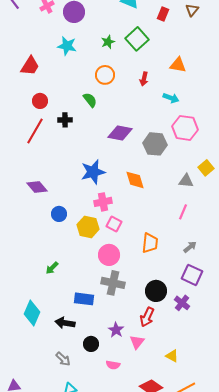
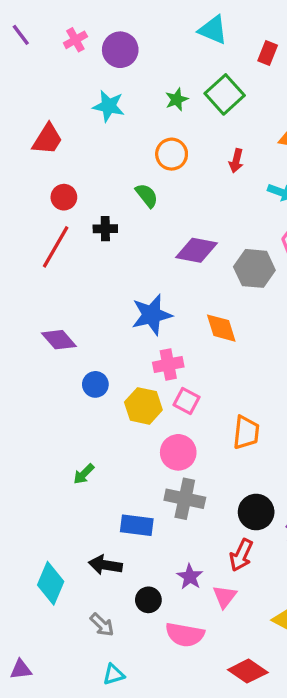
cyan diamond: (32, 313) -> (51, 583), moved
pink semicircle: (113, 365) -> (185, 635), size x1.6

